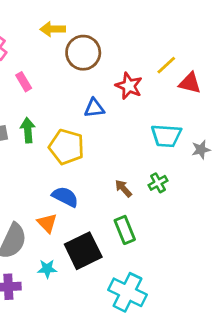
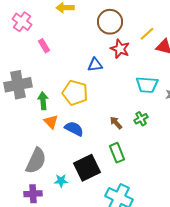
brown circle: (83, 53) -> (110, 22), moved
green arrow: (28, 130) -> (43, 101), moved
orange triangle: (47, 223) -> (51, 122), moved

